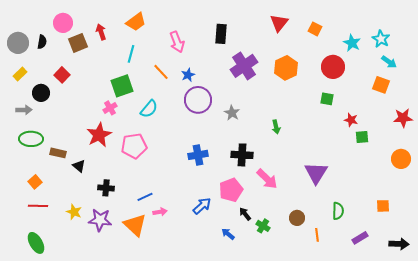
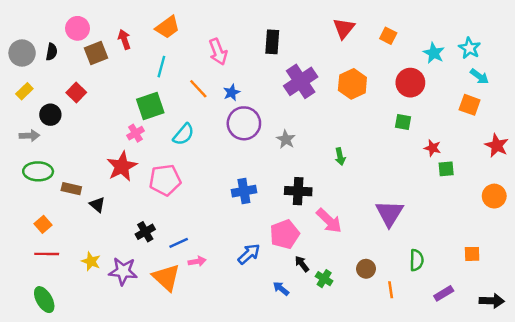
red star: (403, 118) -> (497, 145), turned 30
black cross: (106, 188) -> (145, 232), moved, turned -35

